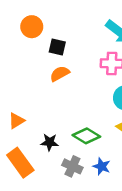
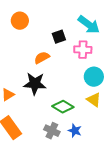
black square: (57, 47) -> (59, 37), moved, turned -32
black star: (50, 142) -> (35, 84), moved, size x1.6

